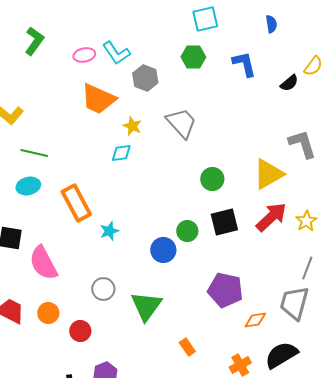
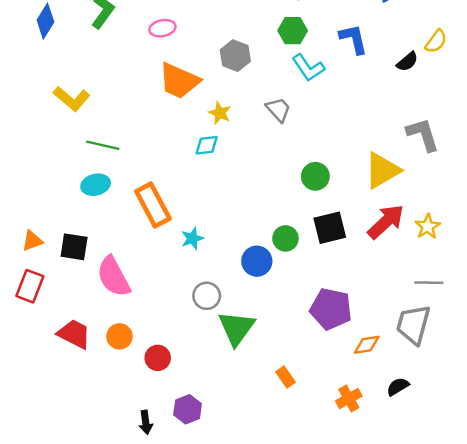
cyan L-shape: (116, 53) -> (308, 68), moved
gray trapezoid: (181, 123) -> (278, 109), size x0.7
gray line: (307, 268) -> (429, 283), turned 70
gray circle: (103, 289) -> (207, 296), moved
black semicircle: (281, 355) -> (398, 387), size x0.6

